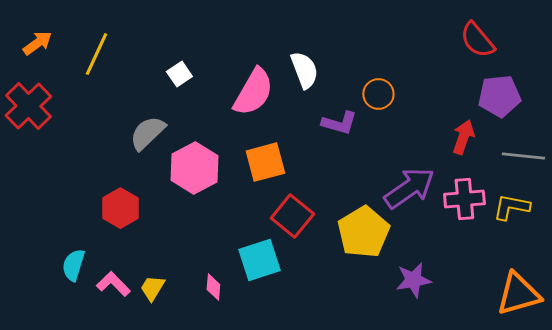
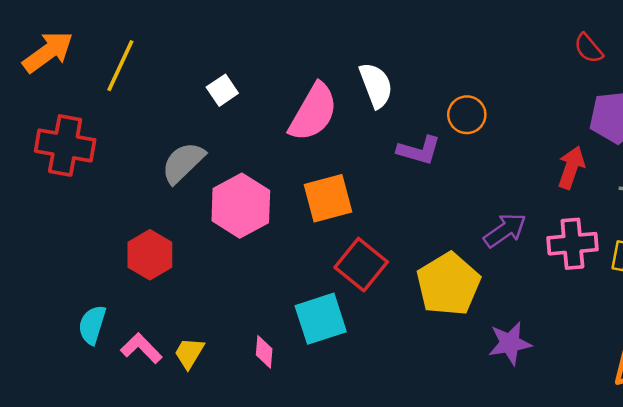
red semicircle: (477, 40) -> (588, 48), size x0.7
orange arrow: (37, 43) -> (48, 52), size x1.4
red cross: (28, 106) -> (65, 145), moved, turned -36
purple arrow: (409, 188) -> (505, 230), size x0.7

